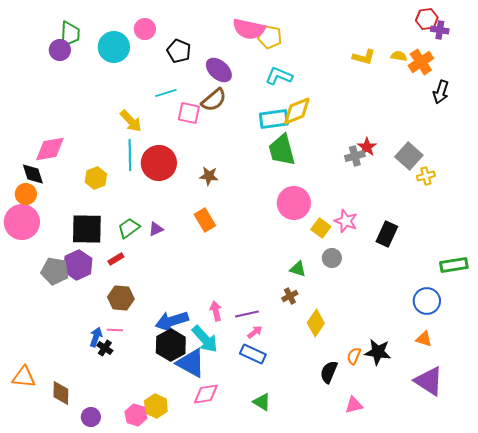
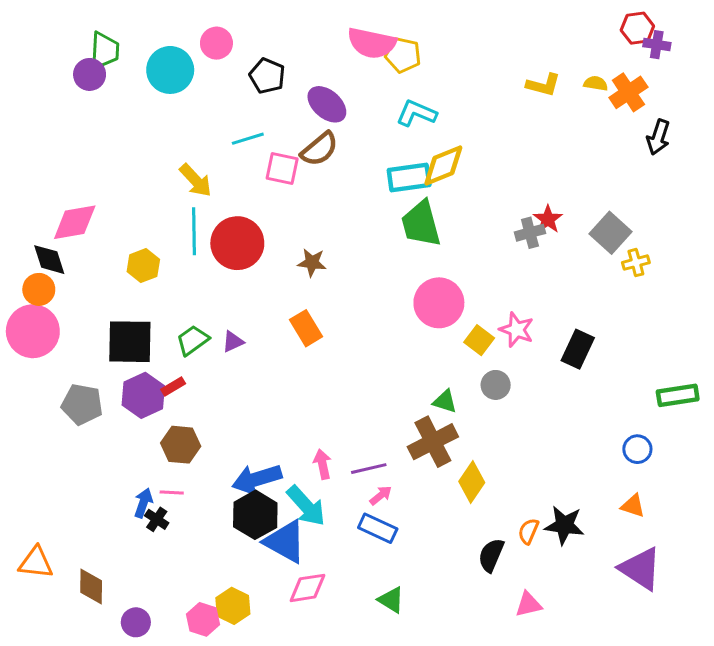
purple hexagon: (78, 265) -> (143, 395), moved
brown cross: (290, 296) -> (433, 442), size x2.0
blue circle: (427, 301) -> (637, 449), size x0.7

